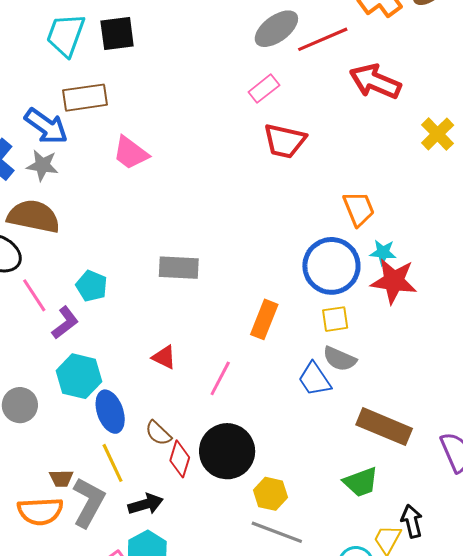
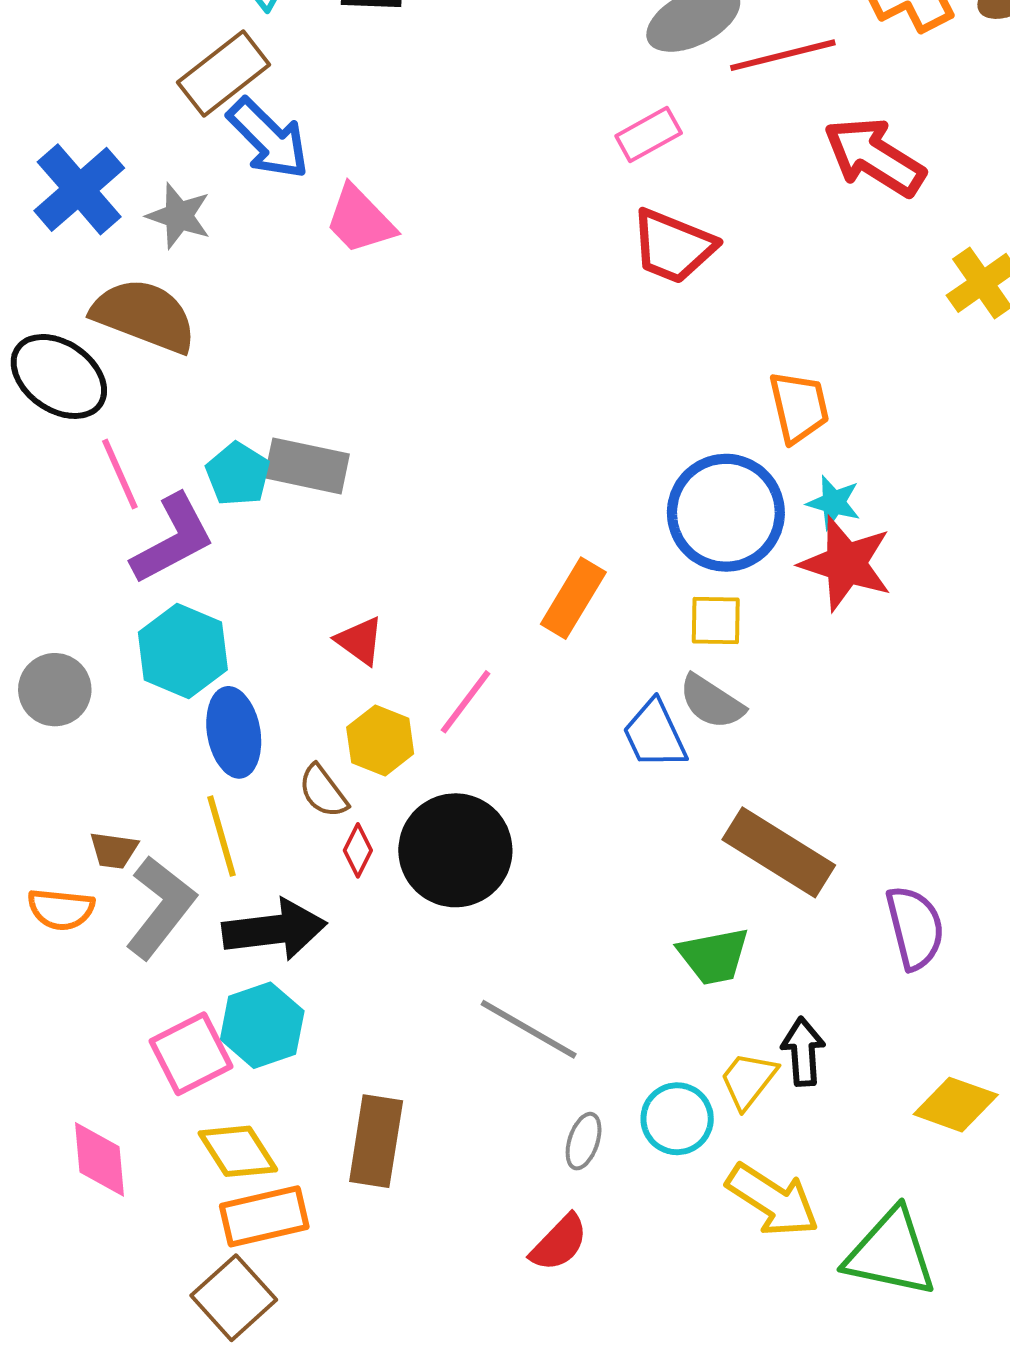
brown rectangle: (85, 98) -> (224, 73), moved, turned -39
blue arrow: (46, 126) -> (268, 139), moved
gray rectangle: (179, 268) -> (307, 466), moved
purple L-shape: (65, 323) -> (173, 539), size x1.4
red diamond: (180, 459) -> (358, 850), size x0.7
yellow hexagon: (271, 494) -> (380, 740), moved
black arrow: (146, 504) -> (274, 930), size x1.4
orange semicircle: (40, 511) -> (61, 909), size x0.7

